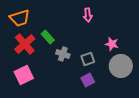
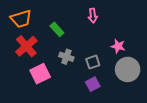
green rectangle: (48, 37) -> (57, 29), moved
pink square: (24, 75) -> (40, 74), moved

